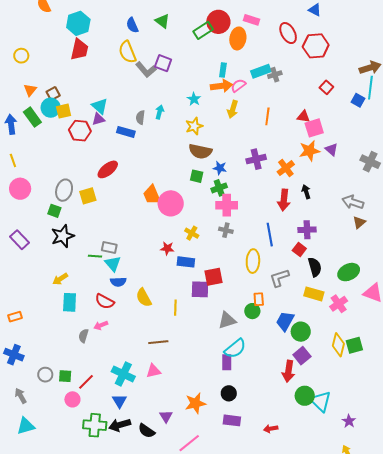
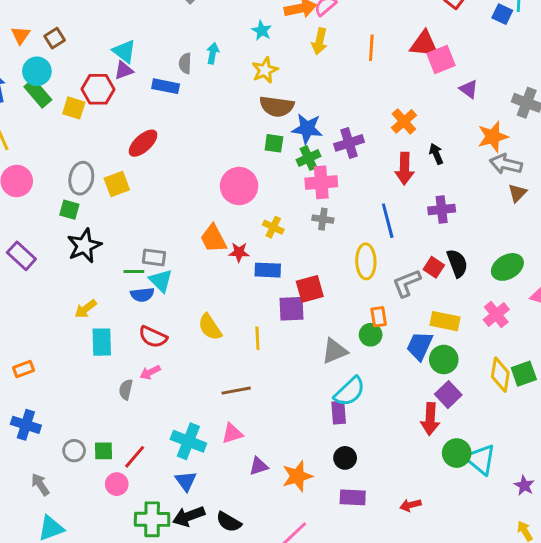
cyan circle: (51, 108) -> (37, 71), moved
yellow square: (64, 111) -> (74, 108), moved, turned 35
green rectangle: (32, 117) -> (38, 93), moved
red triangle: (303, 117) -> (424, 44), size x1.5
orange star: (309, 151) -> (493, 137), moved
purple cross: (256, 159) -> (349, 143), moved
blue star: (220, 168) -> (307, 129), size x1.5
orange trapezoid: (152, 195) -> (213, 239), moved
red square: (299, 249) -> (434, 267), moved
blue semicircle: (118, 282) -> (142, 295), moved
yellow rectangle: (314, 294) -> (445, 321), moved
purple triangle: (166, 416) -> (259, 466), moved, turned 48

